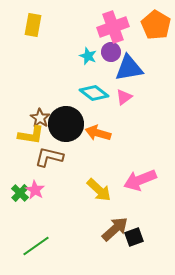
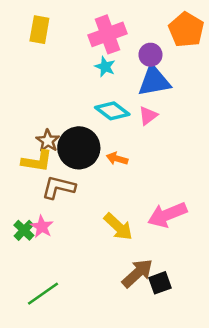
pink cross: (113, 27) -> (107, 34), moved
purple circle: (111, 52) -> (150, 55), moved
orange arrow: (98, 133) -> (117, 159), size x0.7

